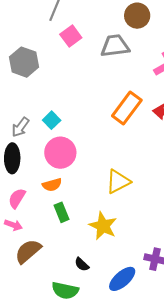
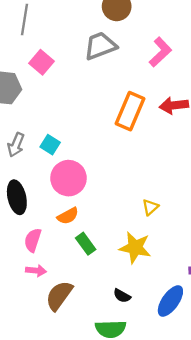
pink square: (71, 36) -> (41, 62), moved
gray arrow: (20, 127) -> (16, 145), moved
yellow triangle: (118, 182) -> (150, 207), moved, size x0.6

